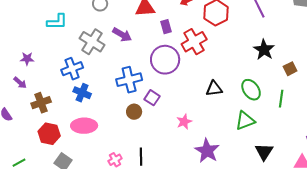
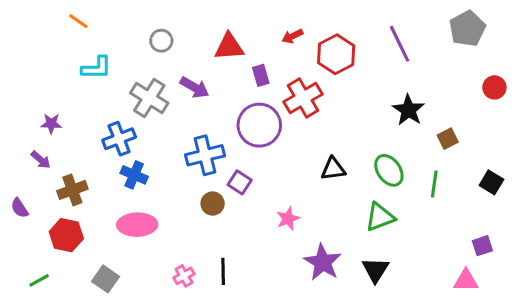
red hexagon: (49, 134) -> (66, 235), moved
black triangle: (264, 152) -> (375, 270), moved

